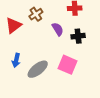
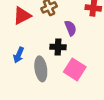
black cross: (78, 36) -> (58, 47), moved
gray ellipse: (38, 69) -> (41, 69), turned -70

